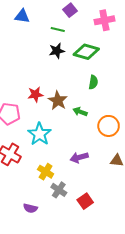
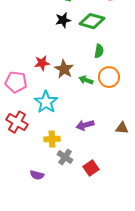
orange circle: (109, 126) -> (109, 77), moved
yellow cross: (46, 172) -> (52, 139), turned -35

